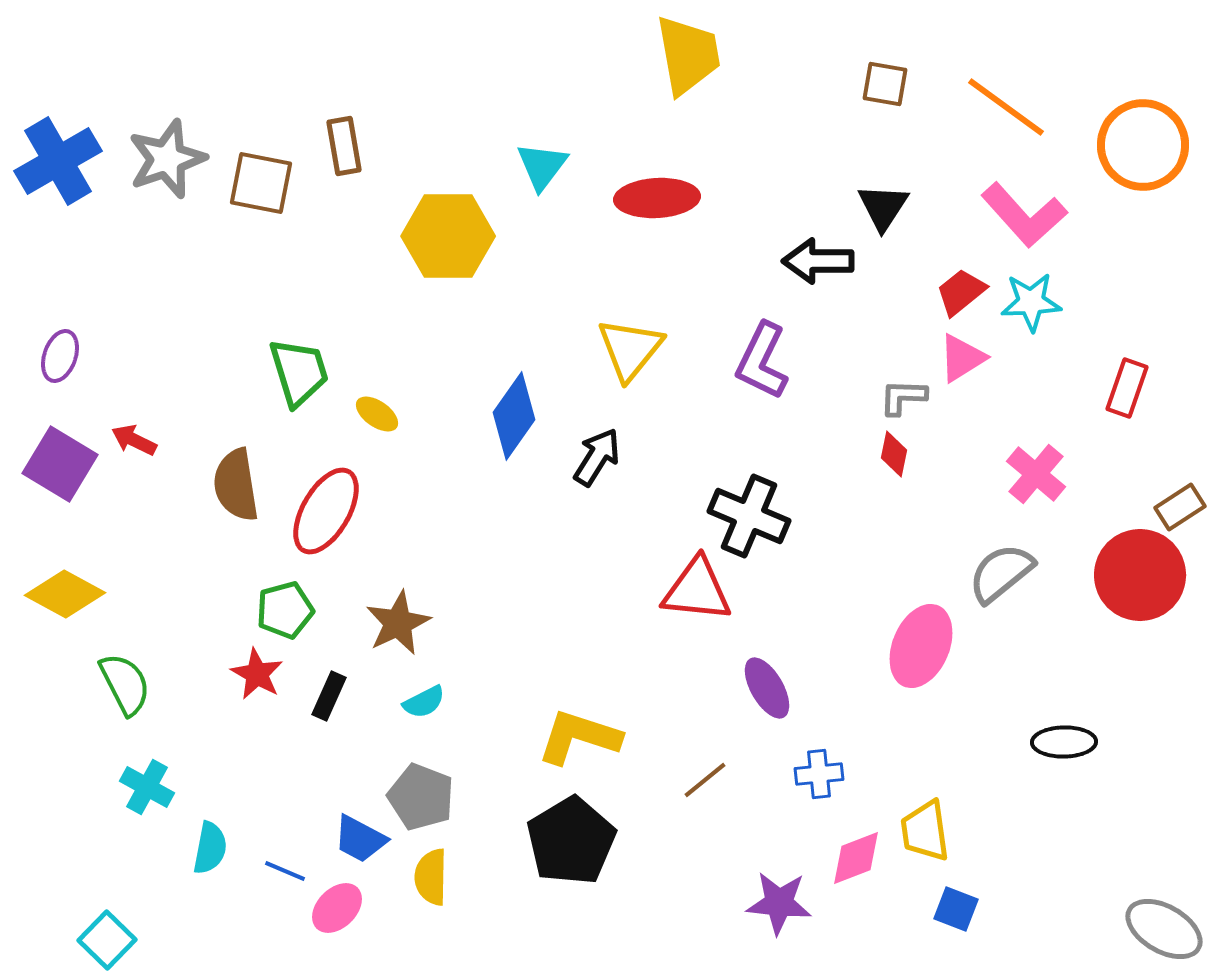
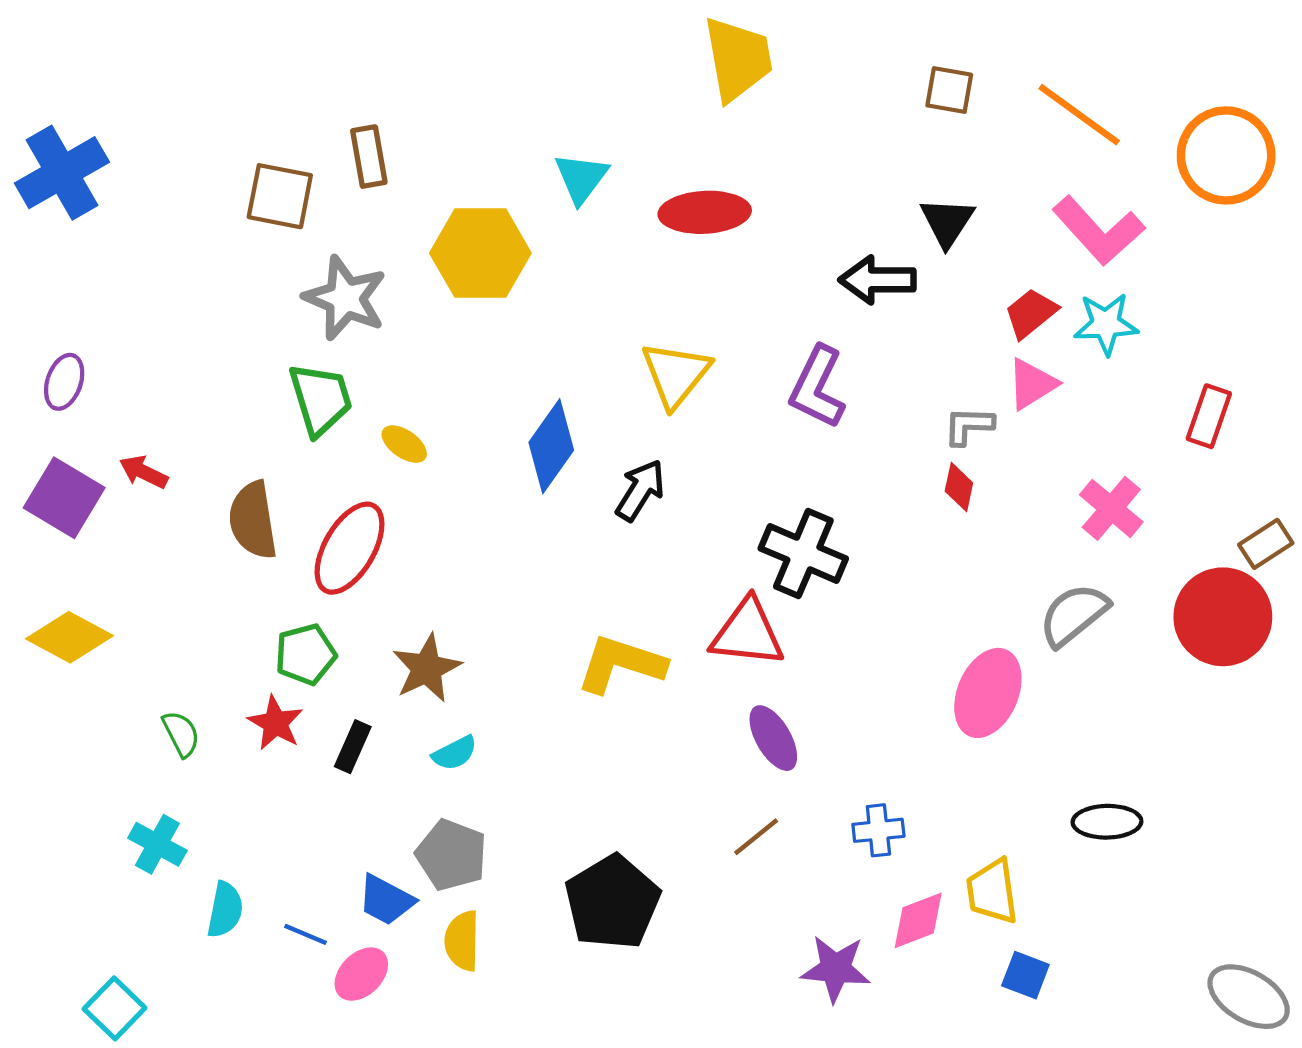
gray star: (167, 159) -> (345, 298), moved, turned -30
green semicircle: (125, 684) -> (181, 734), moved, size x0.7
purple ellipse: (767, 688) -> (773, 738), moved
yellow L-shape: (579, 737) -> (621, 664), moved
black ellipse: (1064, 742) -> (1107, 822), moved

